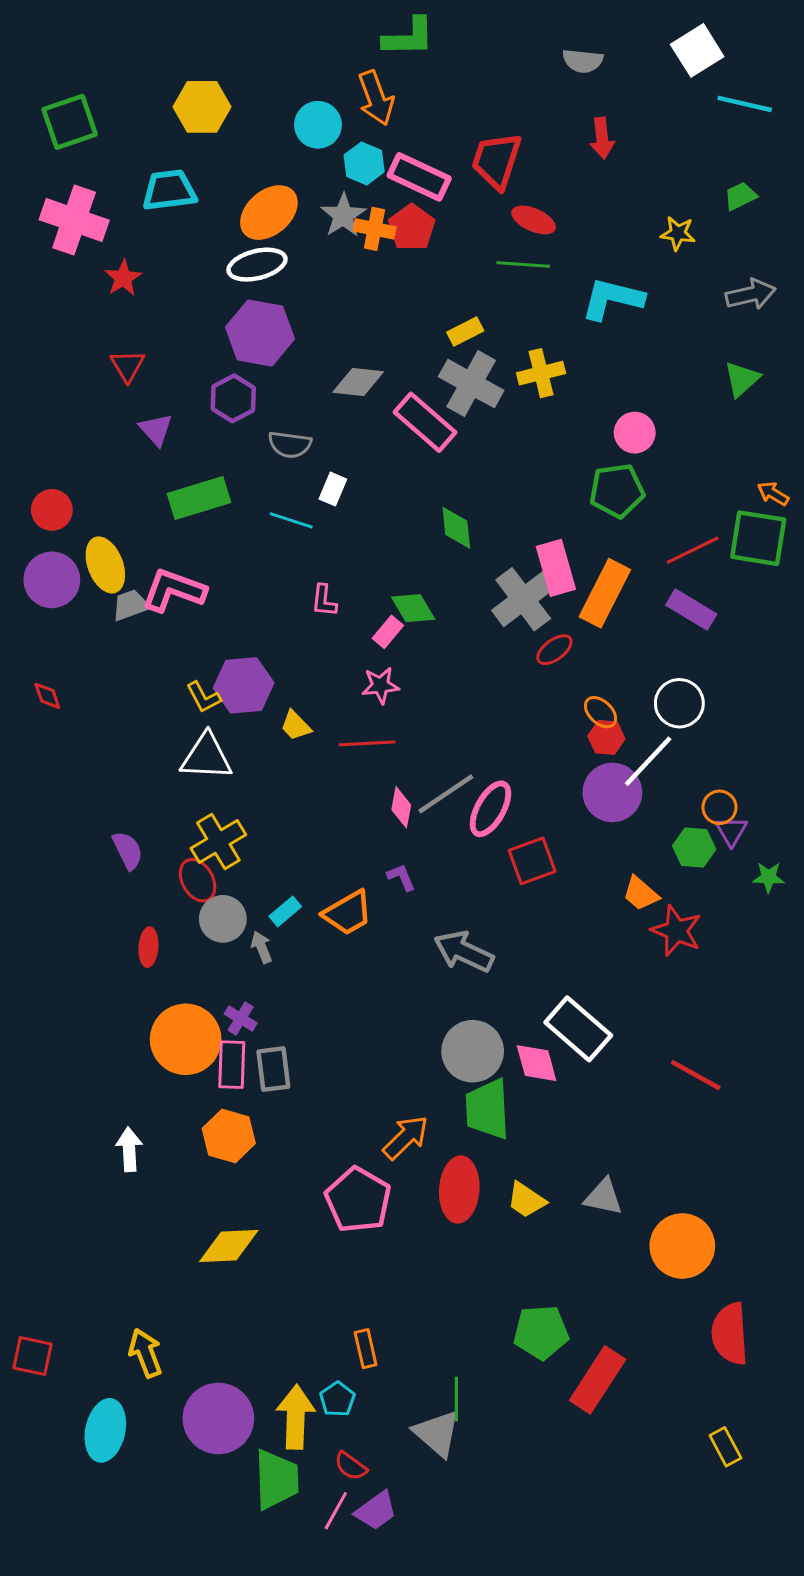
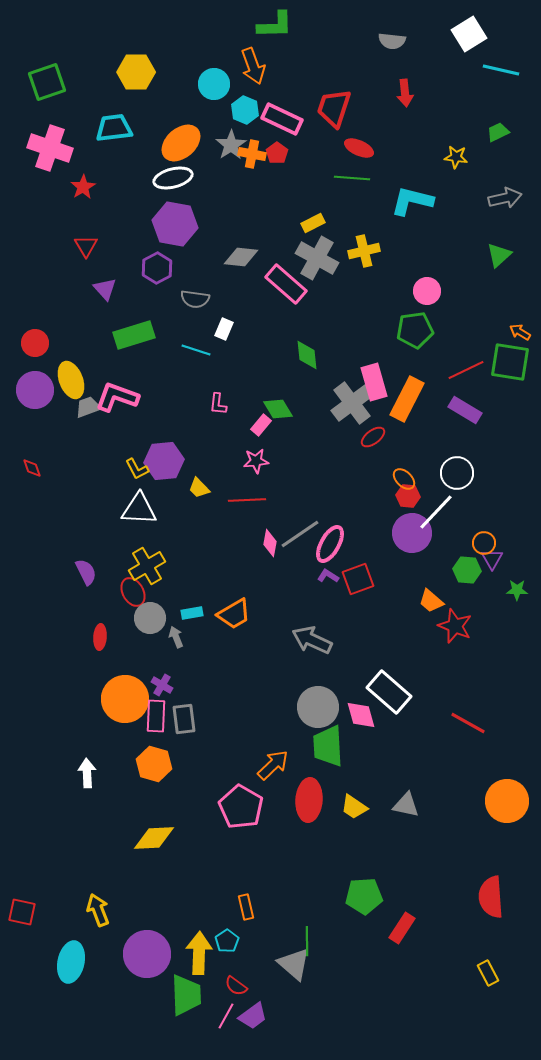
red pentagon: (412, 227) -> (277, 153), size x0.7
purple L-shape: (401, 877) -> (328, 576), moved, turned -35
cyan rectangle: (285, 911) -> (192, 613), turned 30
orange circle: (682, 1246) -> (507, 801), moved
red rectangle: (598, 1380) -> (402, 928), size x0.7

